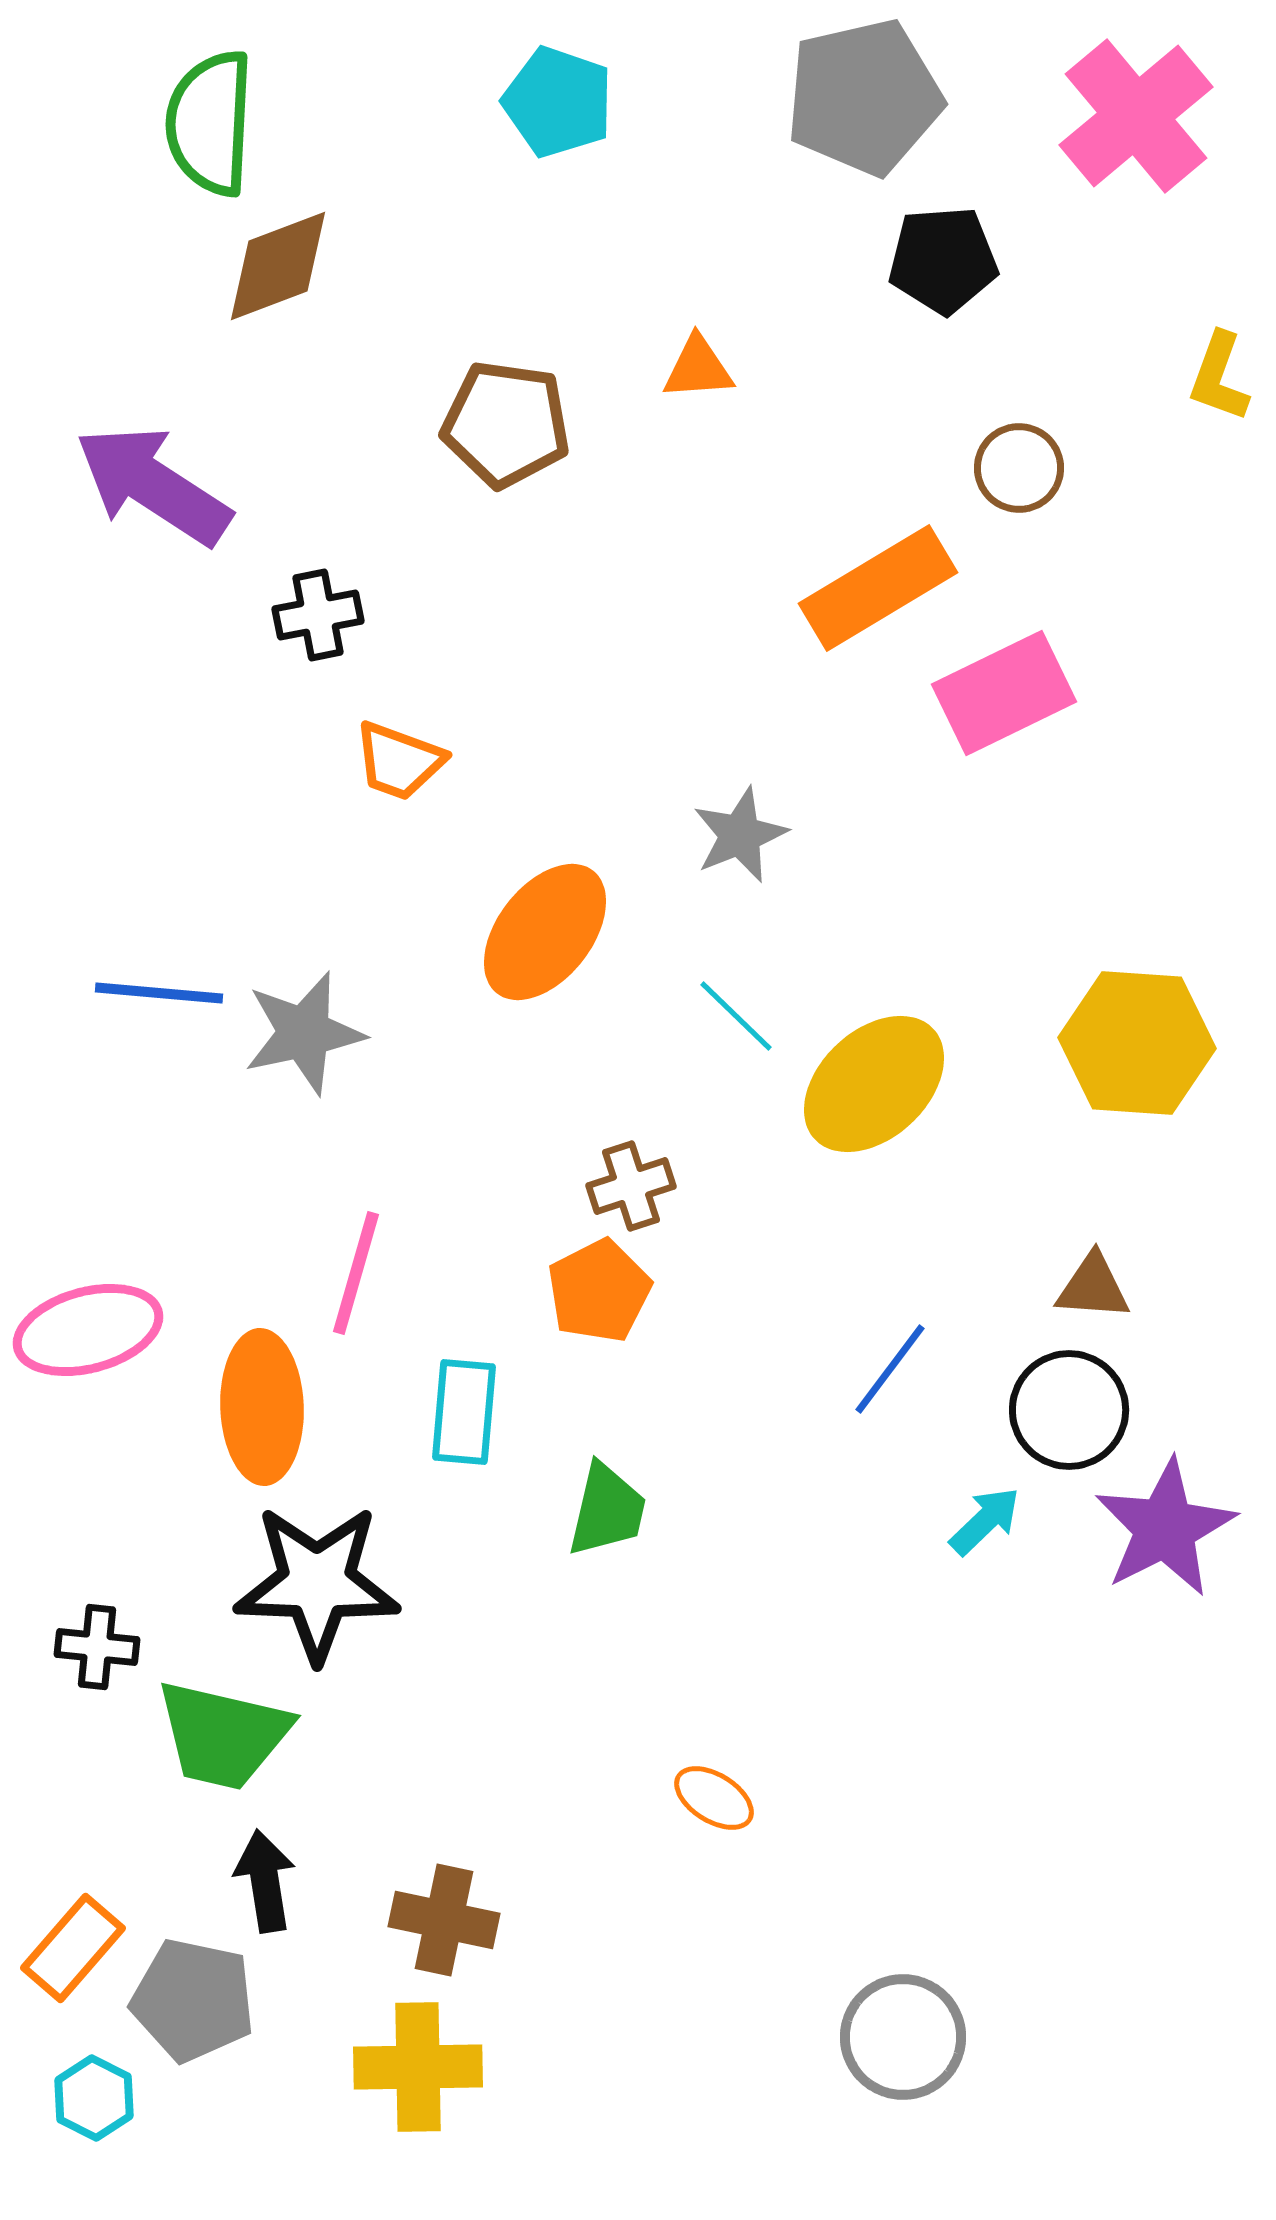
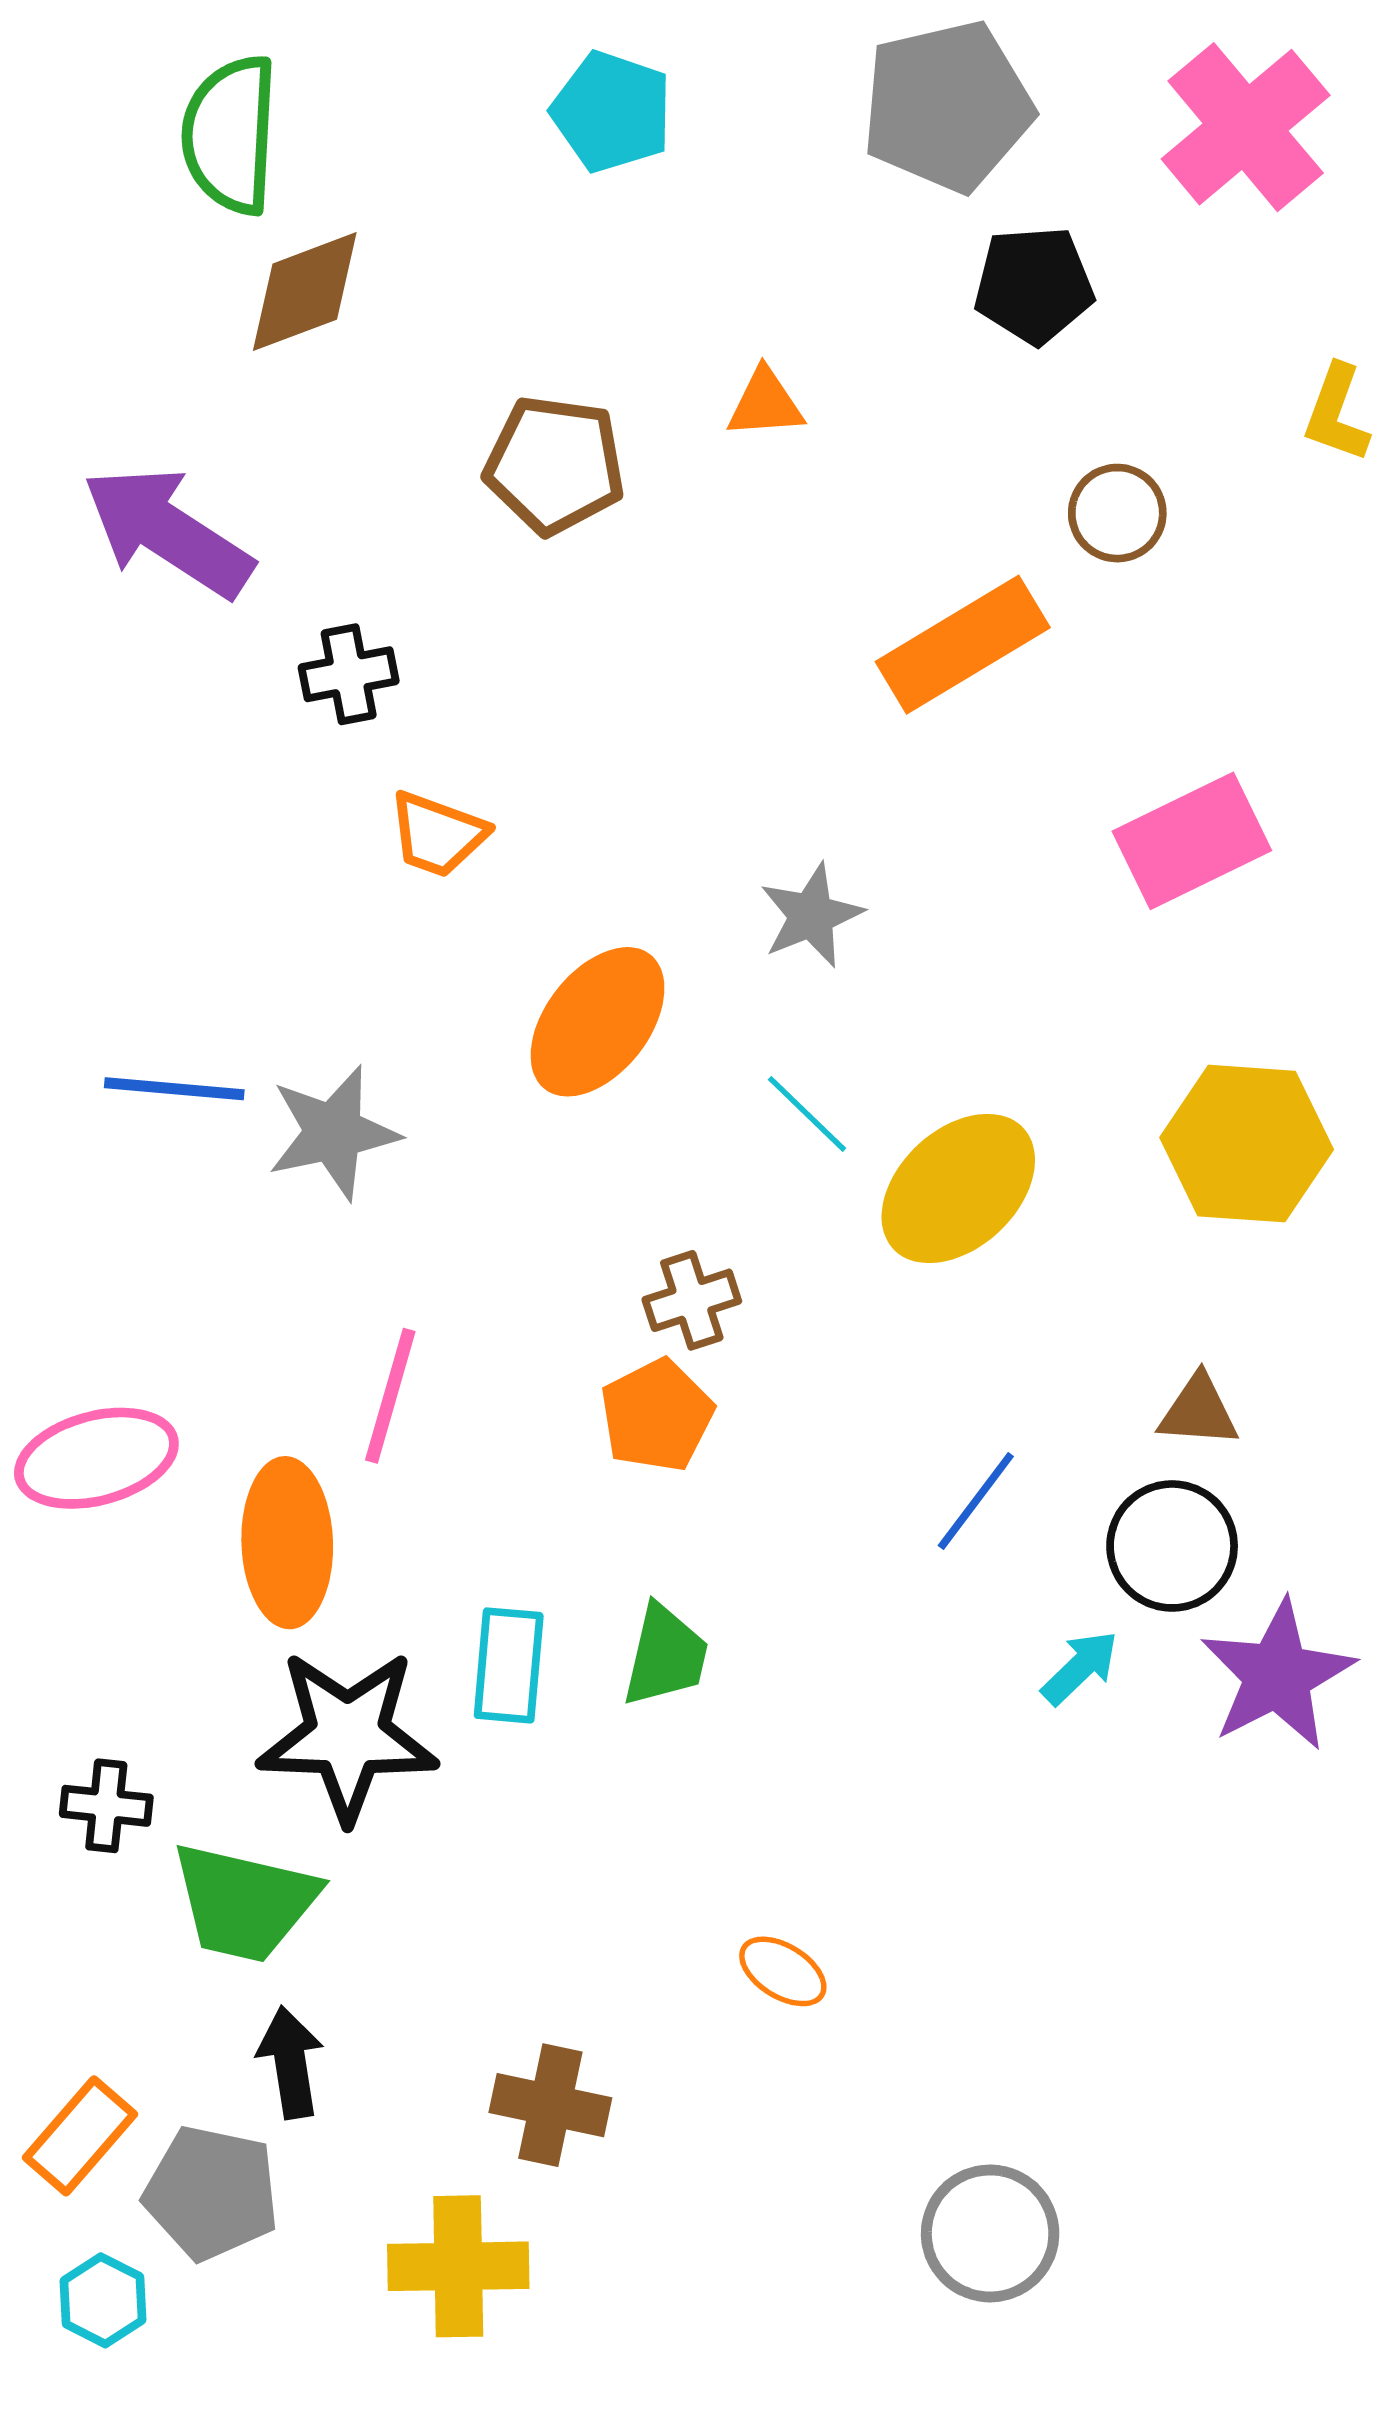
pink rectangle: (1004, 693) -> (1192, 841), moved
cyan rectangle: (464, 1412) -> (509, 1665), moved
brown cross: (444, 1920) -> (550, 2105), moved

